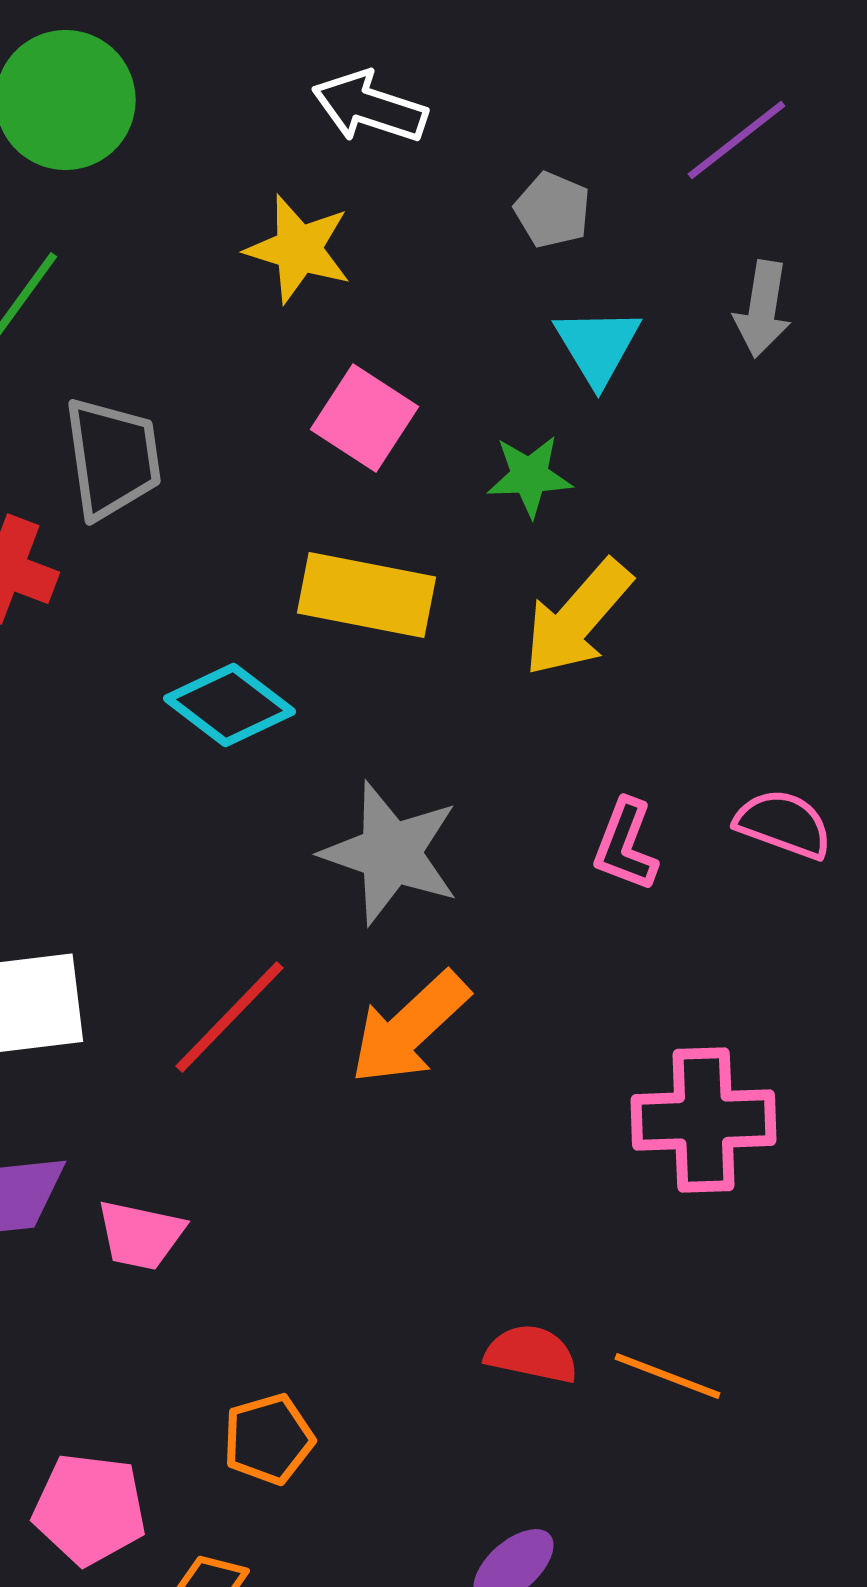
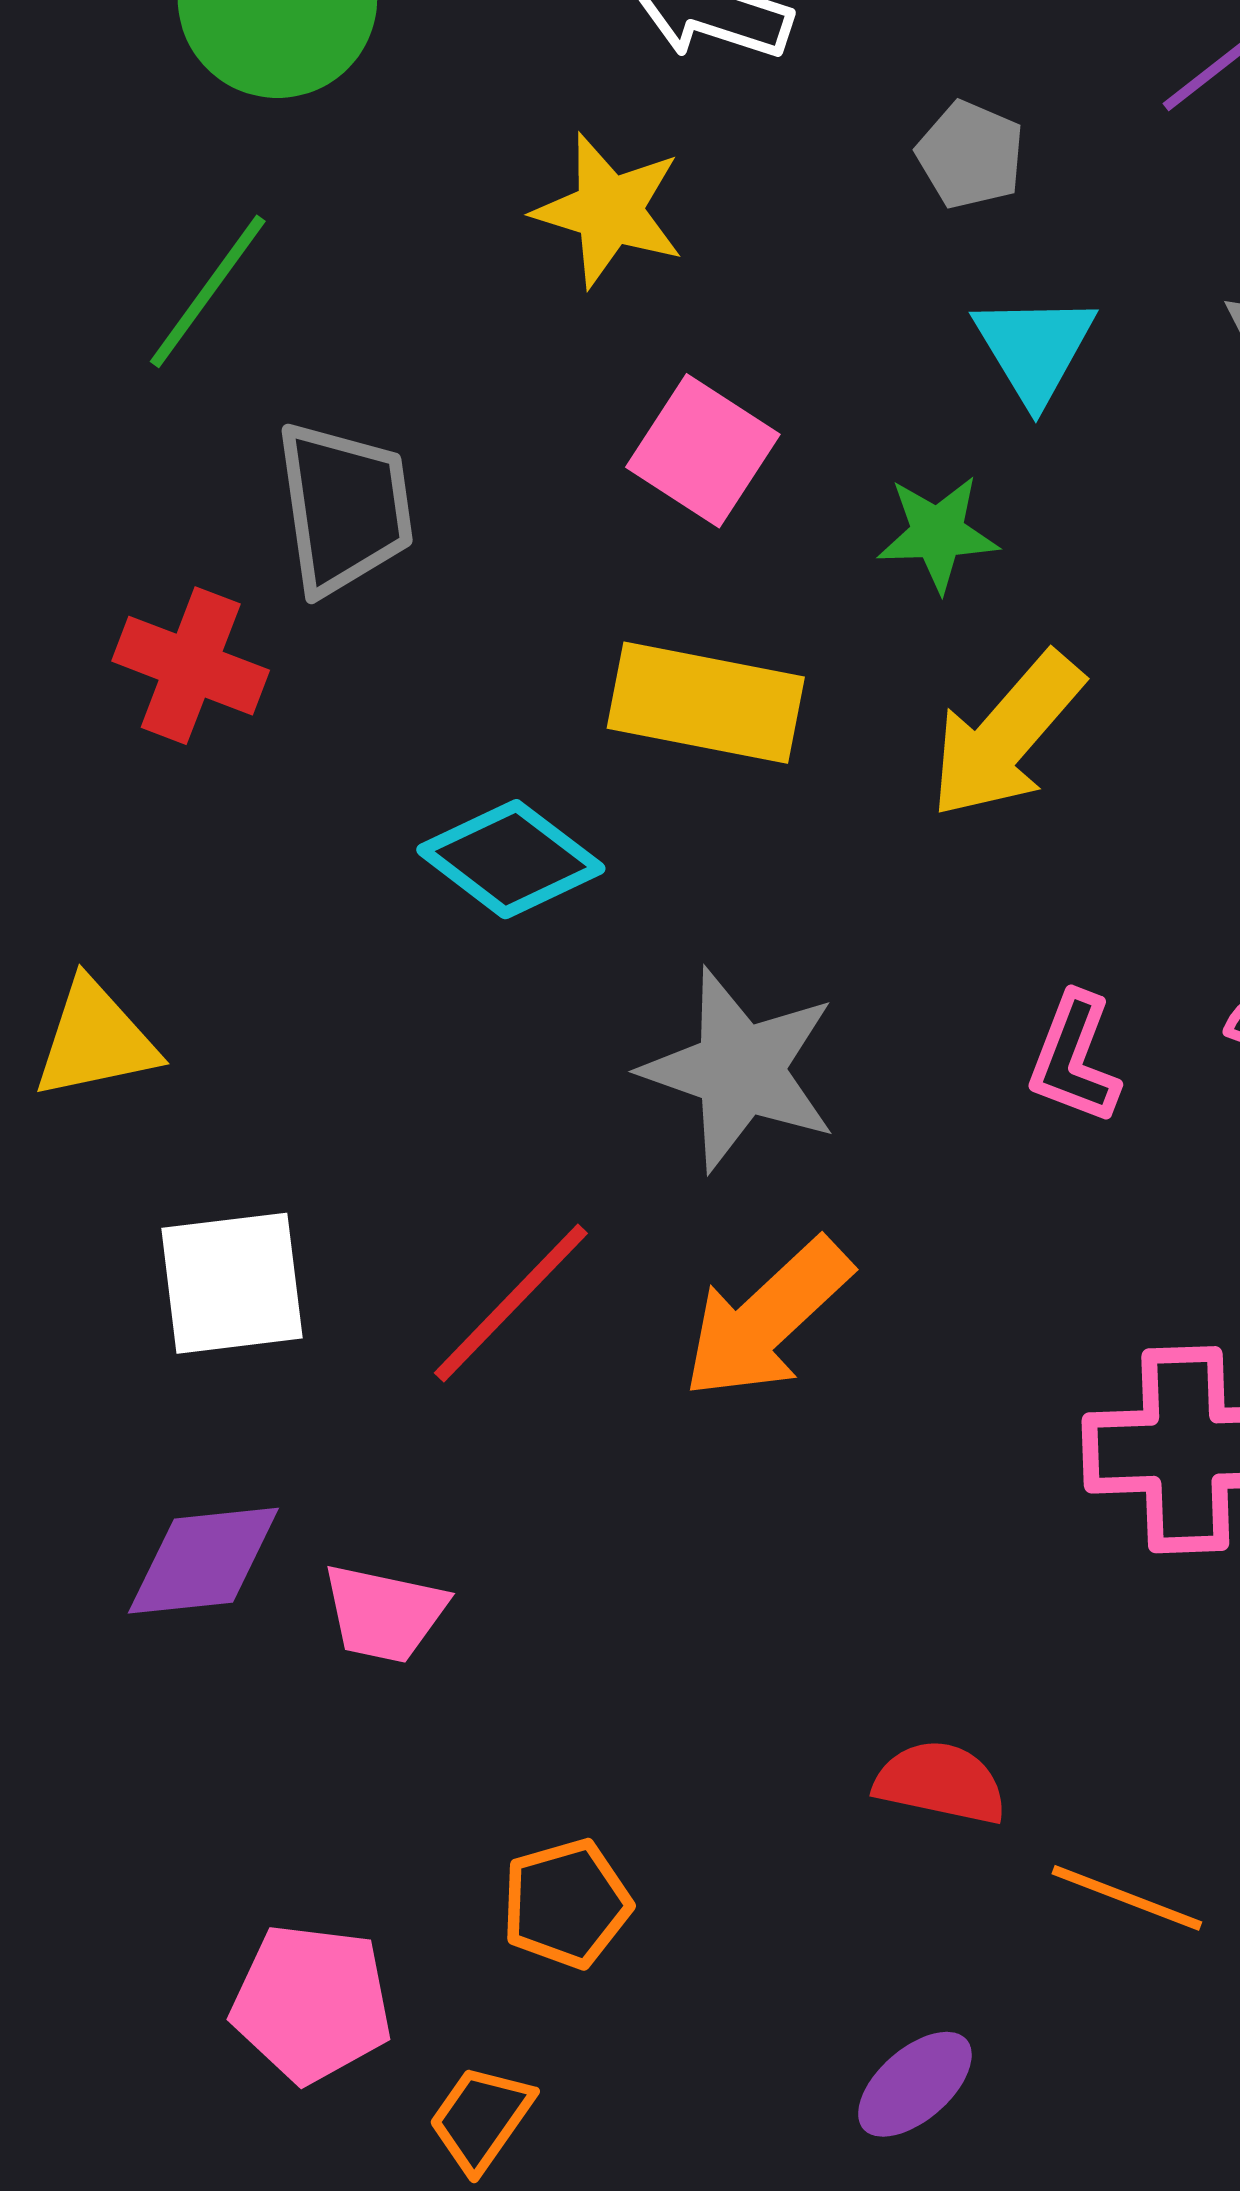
orange line: (668, 1376) -> (1127, 1898), moved

